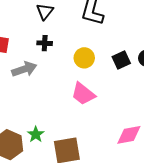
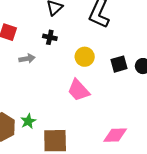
gray arrow: (24, 69) -> (27, 59), size x0.7

